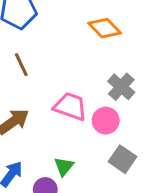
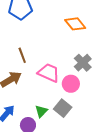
brown line: (21, 65) -> (22, 55), moved
gray square: (122, 159) -> (63, 108), moved

